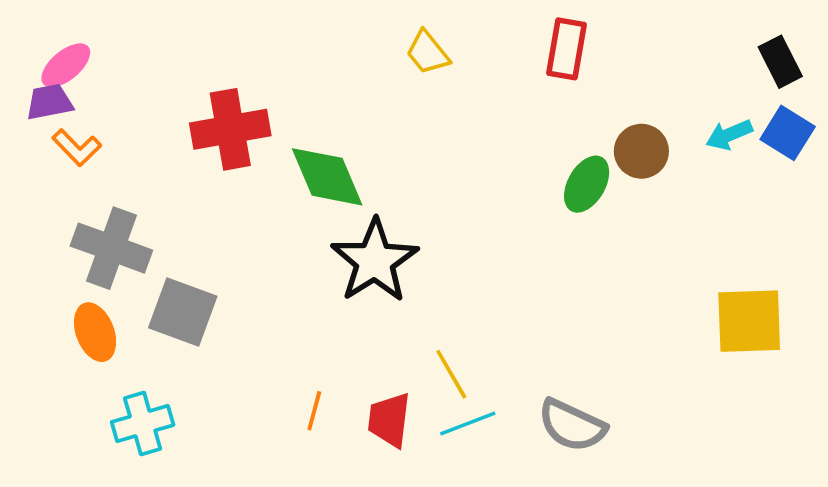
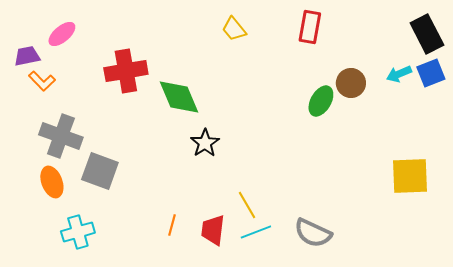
black rectangle: (780, 62) -> (427, 34), size x1.4
pink ellipse: (66, 65) -> (62, 34), moved
blue square: (788, 133) -> (431, 73), turned 36
black star: (375, 261) -> (205, 143), size x0.6

